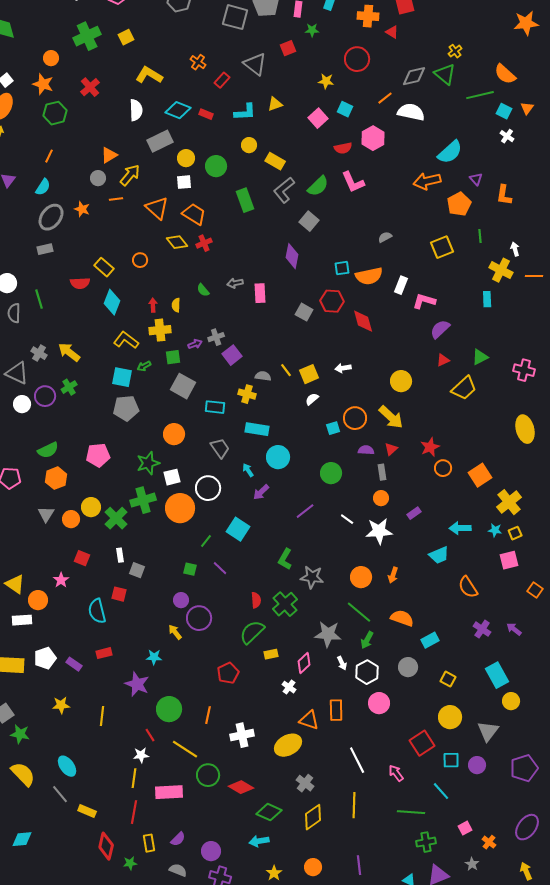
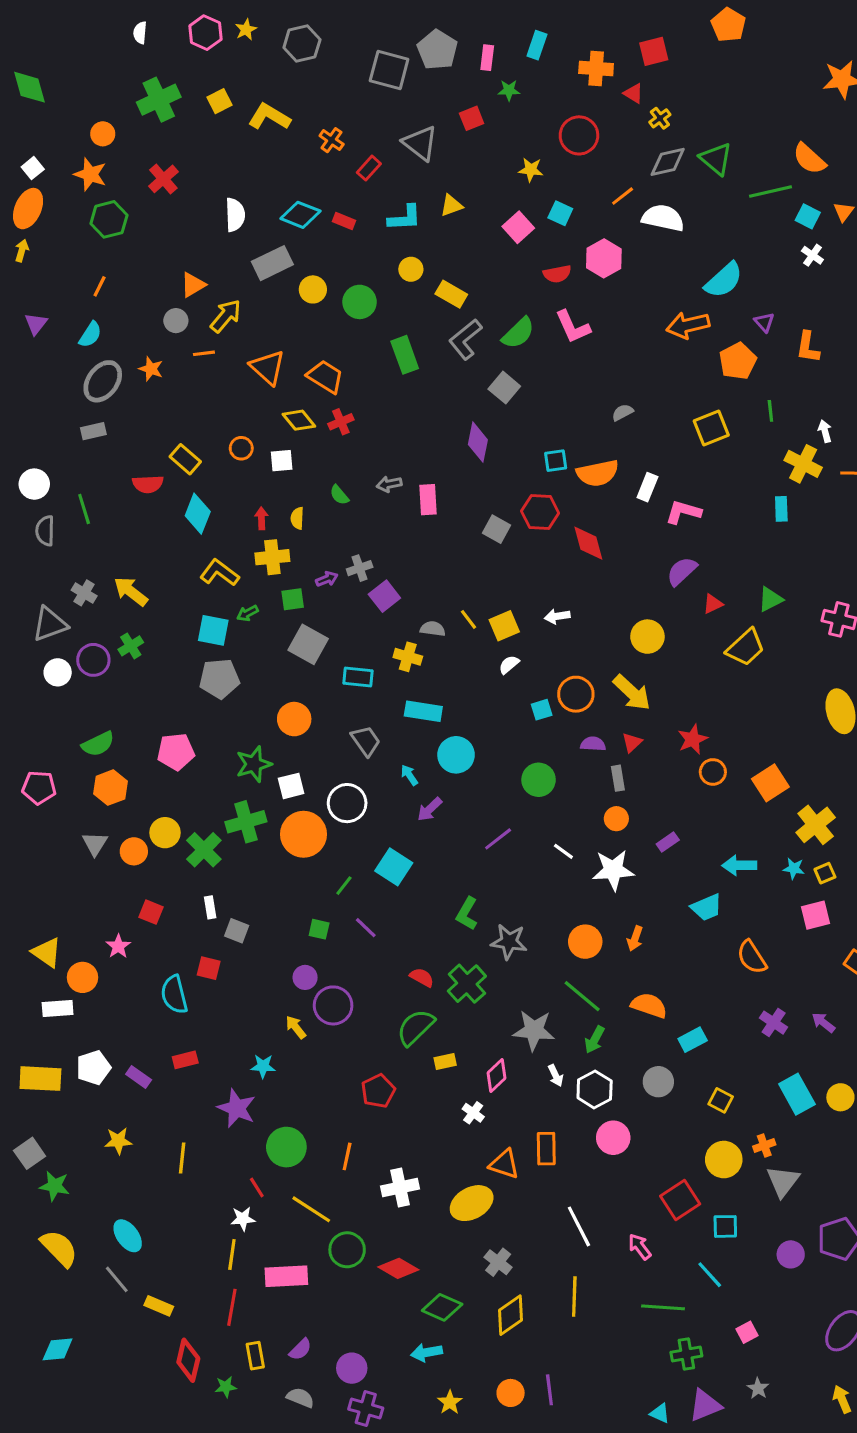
yellow cross: (455, 51) -> (660, 118), moved
yellow L-shape: (149, 75) -> (269, 117), moved
white square: (184, 182) -> (282, 461), moved
purple semicircle: (440, 329) -> (682, 571), moved
gray triangle: (17, 373) -> (50, 624), turned -45
red semicircle: (256, 600) -> (422, 977), turned -56
yellow circle: (511, 701) -> (840, 1097), moved
purple circle: (477, 765) -> (791, 1254), moved
orange cross: (489, 842) -> (764, 1146), moved, turned 32
purple line: (359, 865) -> (549, 1390), moved

